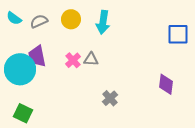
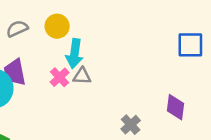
cyan arrow: (103, 22) -> (75, 54), moved
gray cross: (110, 98) -> (131, 125), moved

